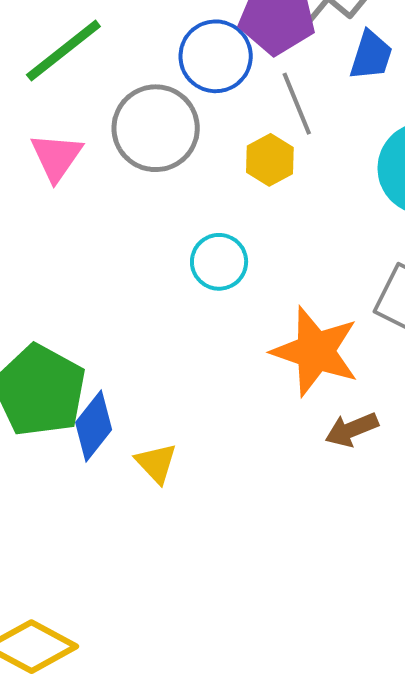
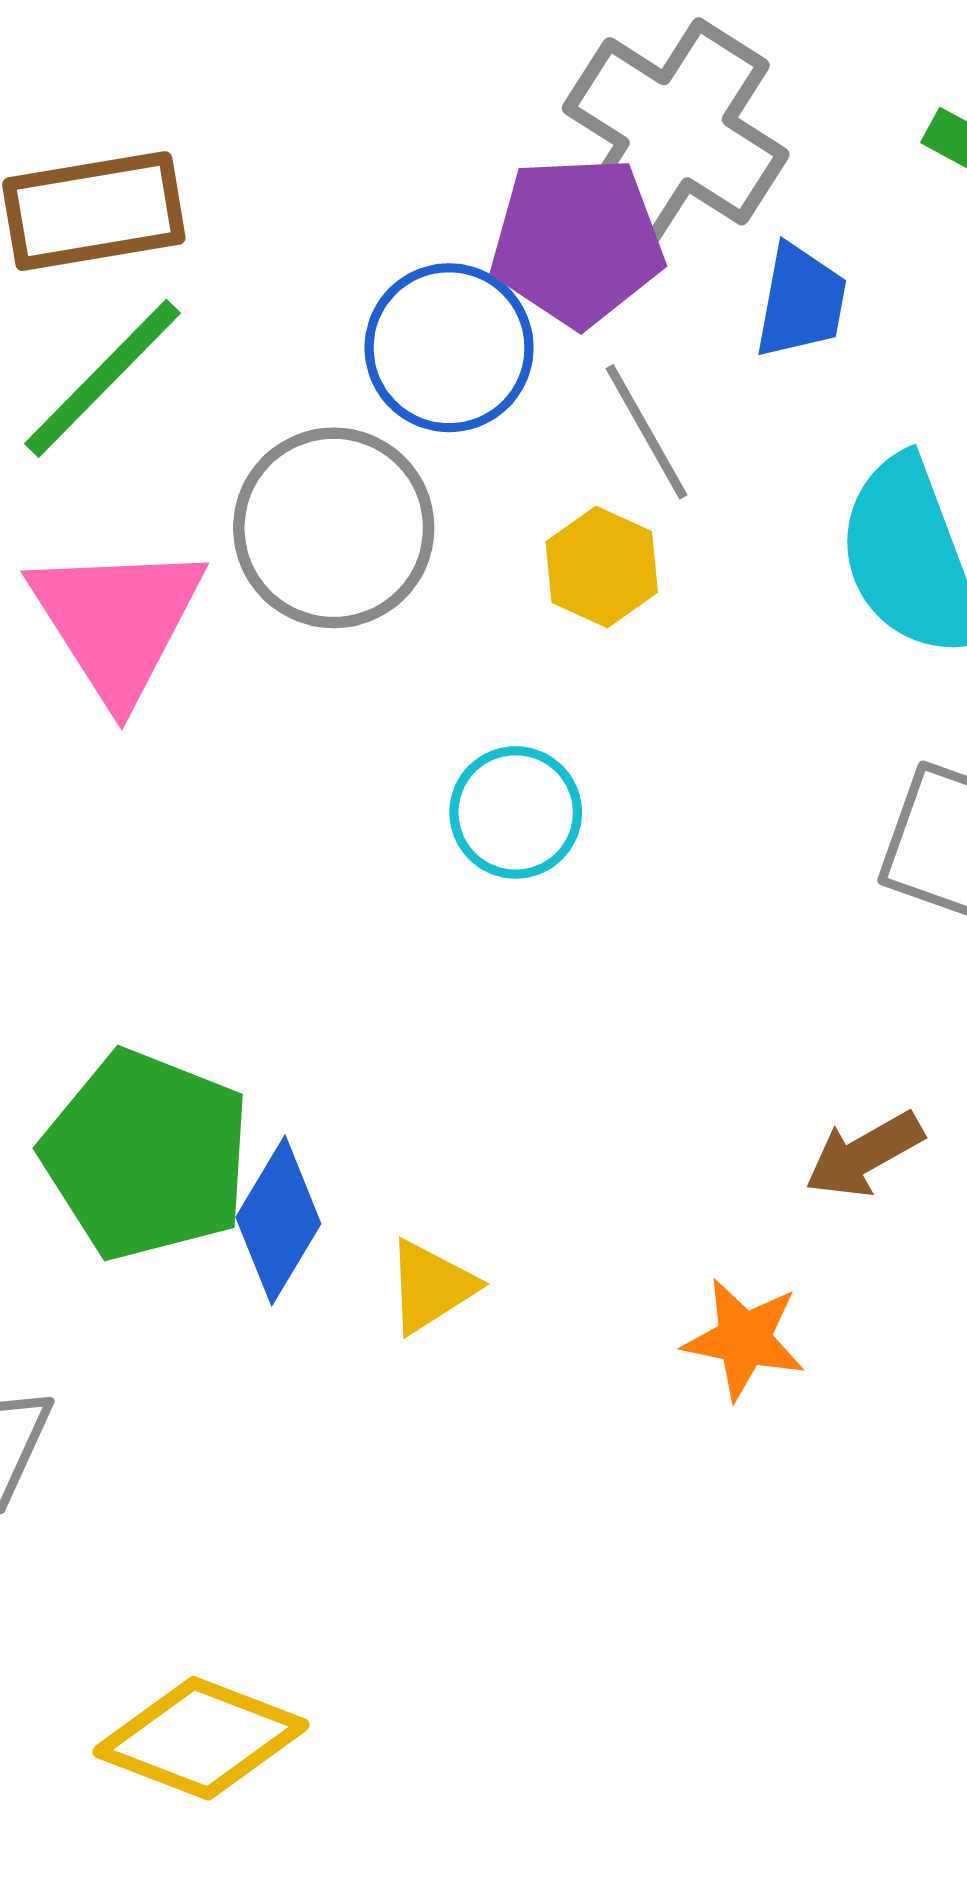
pink triangle: (56, 157) -> (117, 621), size x1.5
orange star: (315, 351) -> (744, 1339), moved, size x0.6
yellow triangle: (156, 463) -> (431, 1287), turned 48

